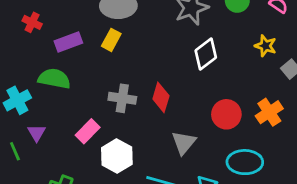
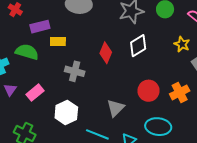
yellow rectangle: (111, 40) -> (58, 41), moved, turned 56
red diamond: (161, 97) -> (106, 53), moved
pink rectangle: (88, 131) -> (35, 93), moved

